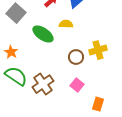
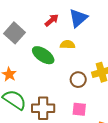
brown cross: (43, 84) -> (43, 108), turned 35
pink square: (77, 85) -> (79, 109), turned -32

